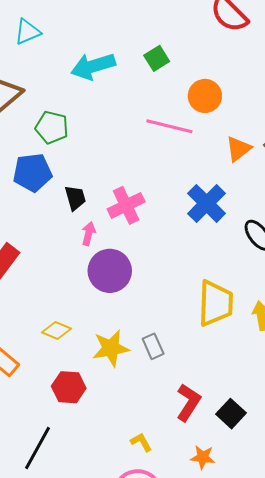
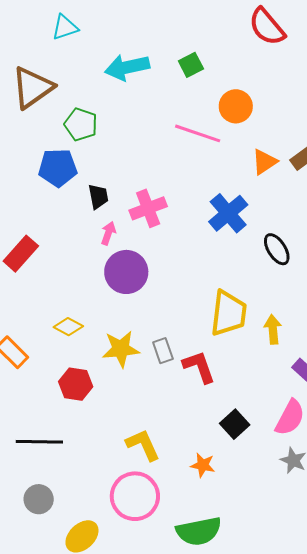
red L-shape: (188, 402) -> (199, 367), moved, turned -57
yellow L-shape: (141, 442) -> (143, 445), size x1.6
black line: (38, 448) -> (39, 442), turned 57

